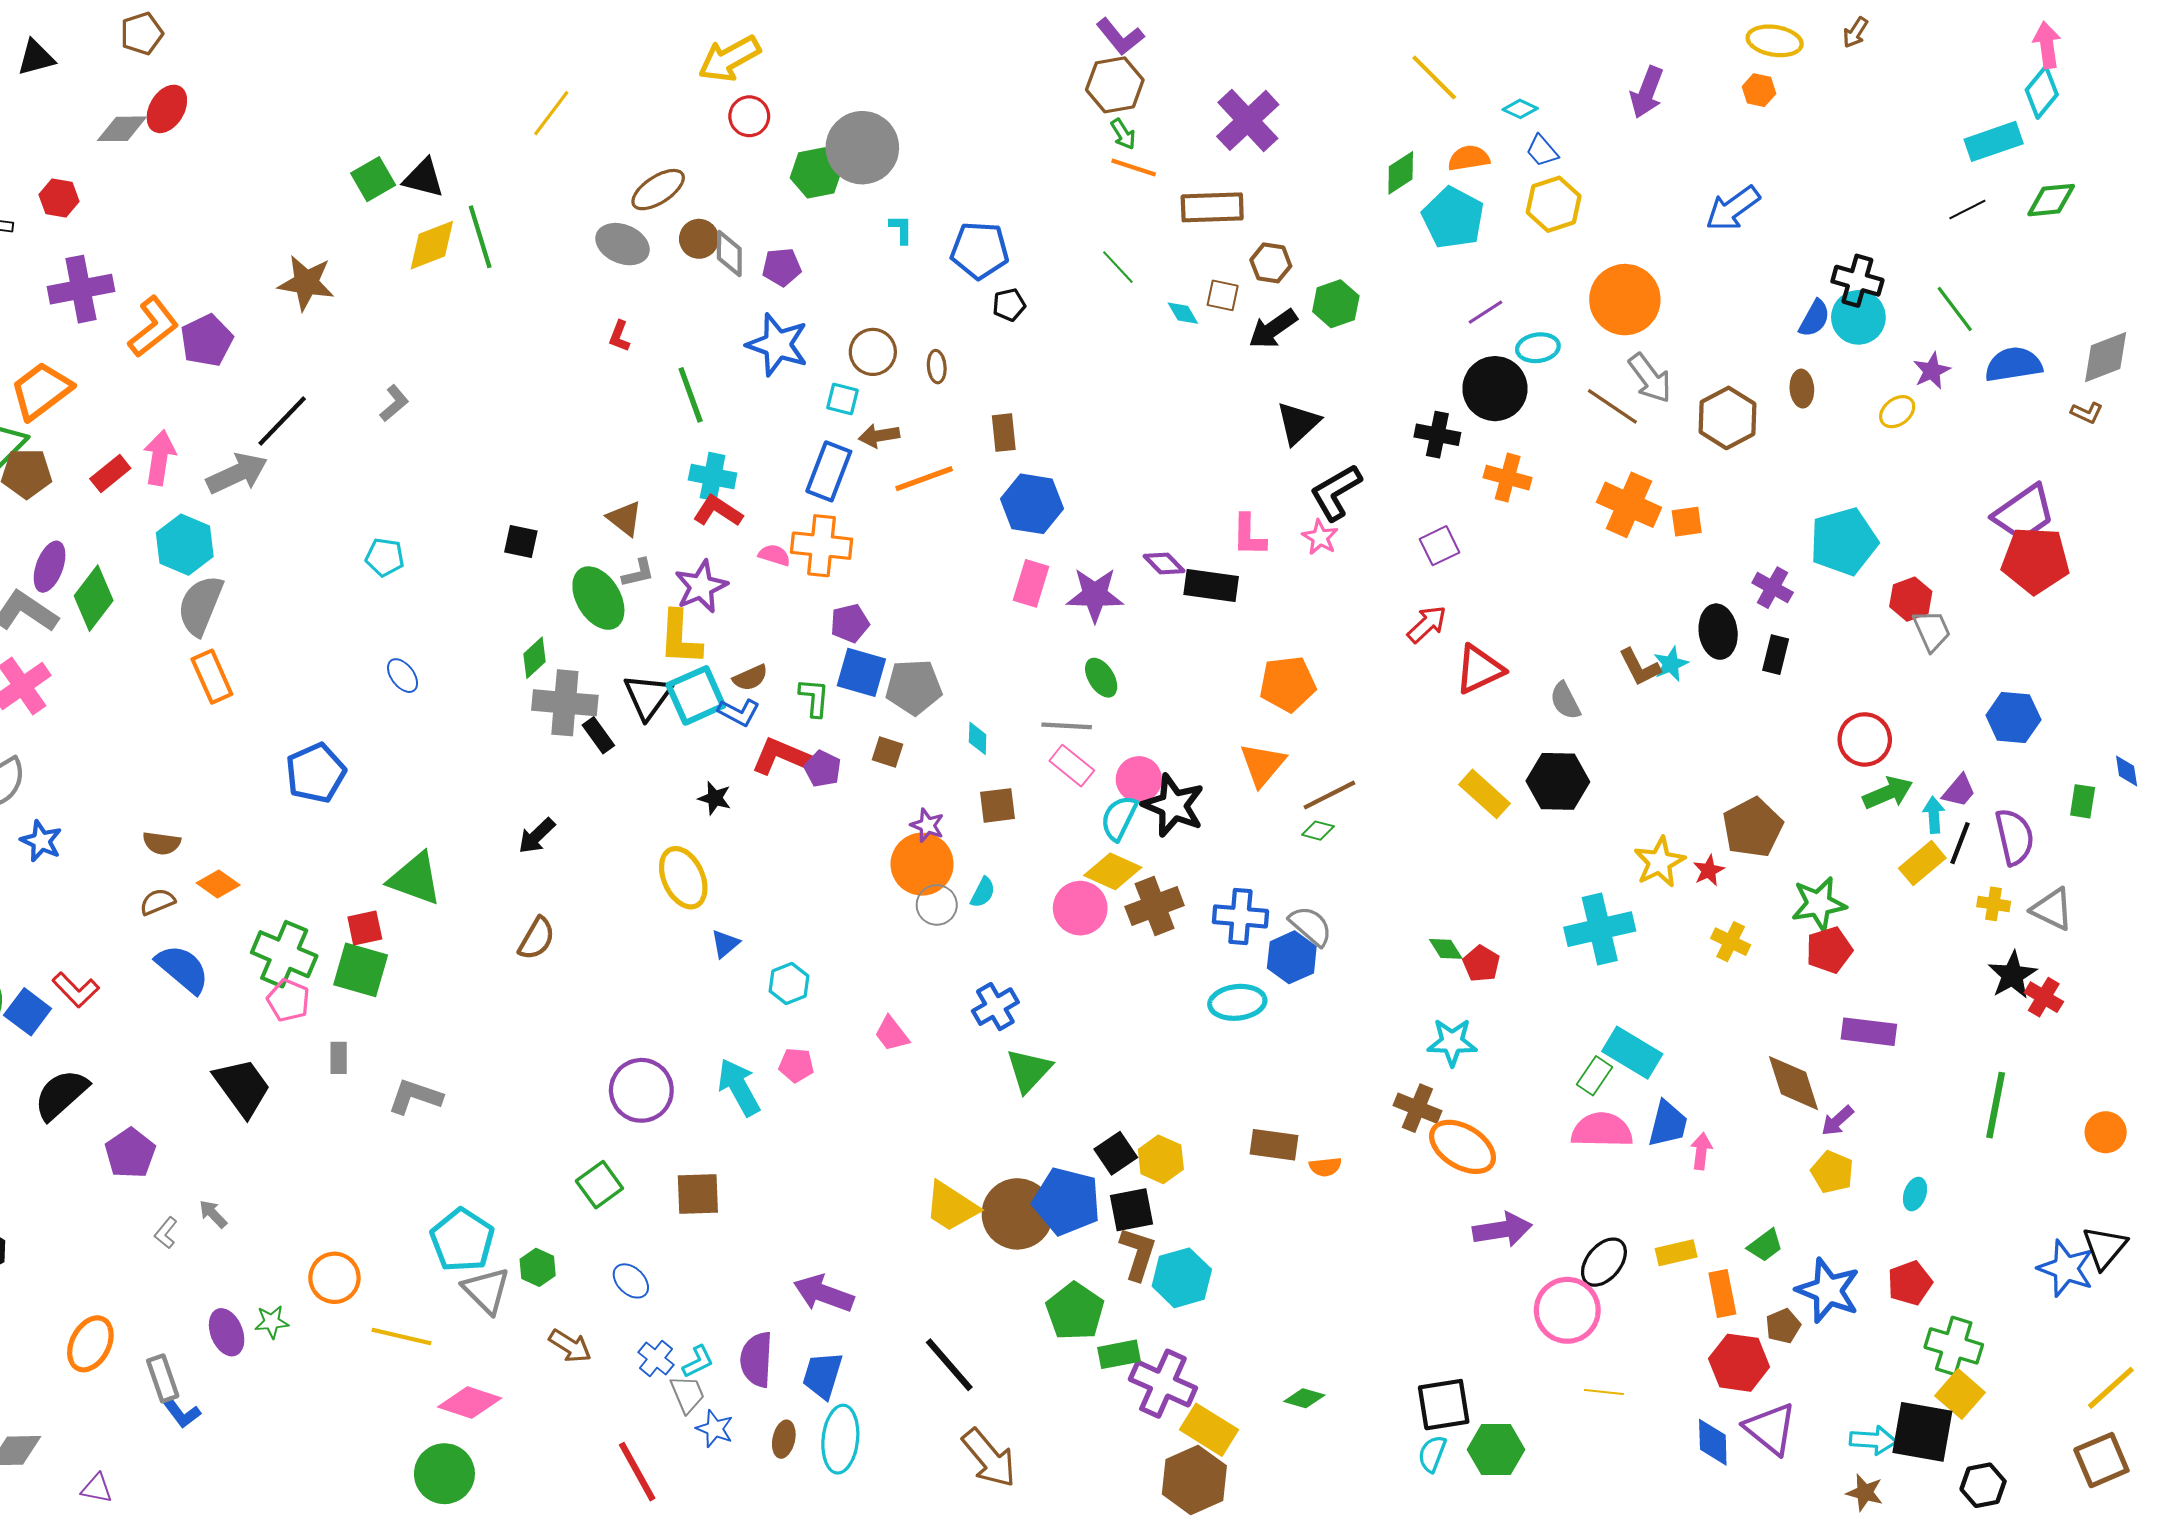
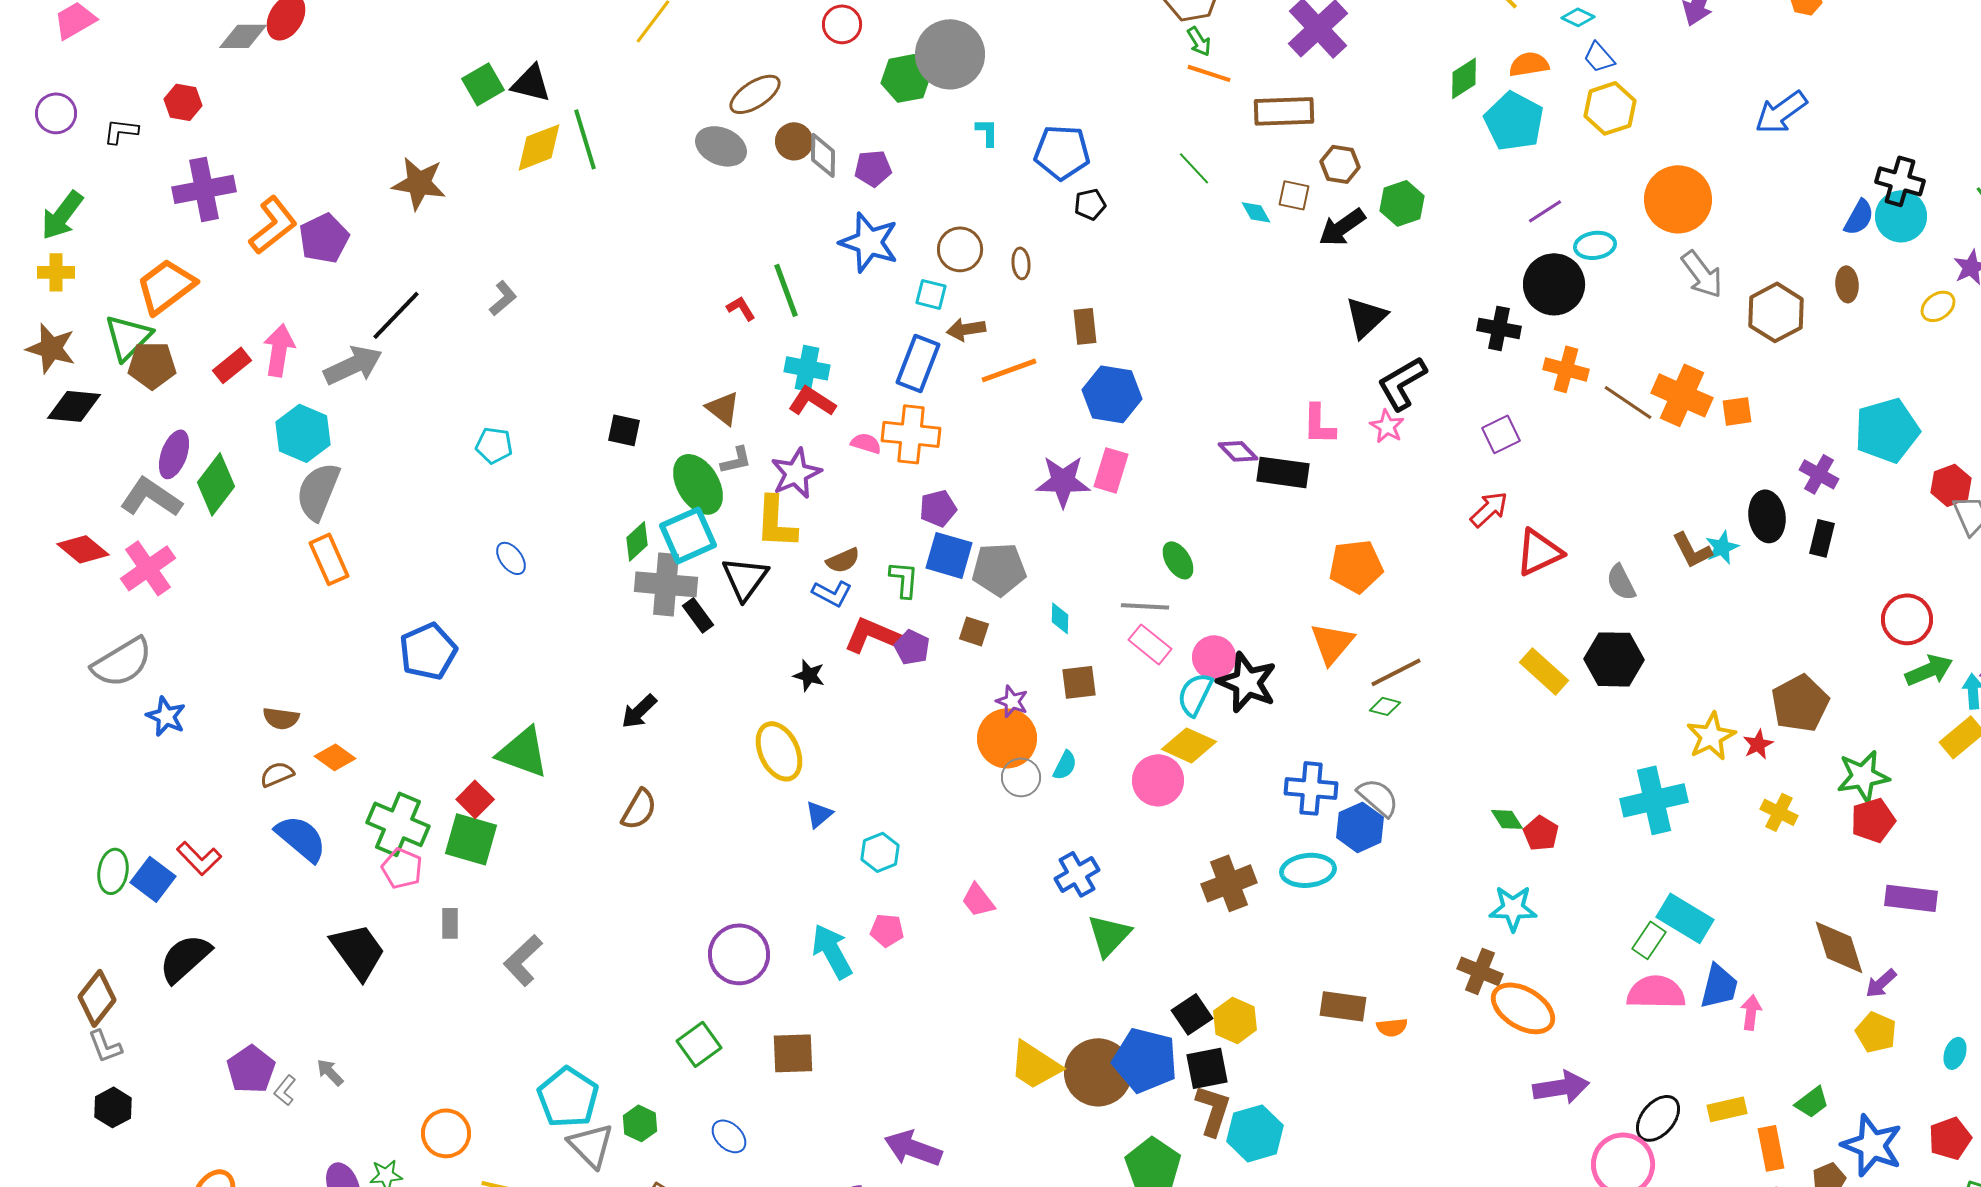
red L-shape: (619, 336) -> (741, 308), moved, turned 128
brown line: (1612, 406) -> (1628, 402), moved
purple star: (1095, 595) -> (1063, 481), moved
cyan square: (696, 695) -> (688, 535), moved
brown cross: (1155, 906) -> (1229, 883), moved
red square: (365, 928) -> (475, 799), turned -33
gray L-shape: (415, 1097) -> (523, 960), turned -62
purple pentagon: (130, 1153) -> (251, 1069), moved

